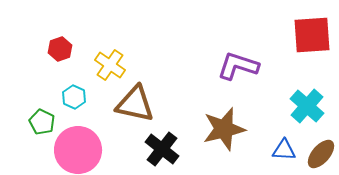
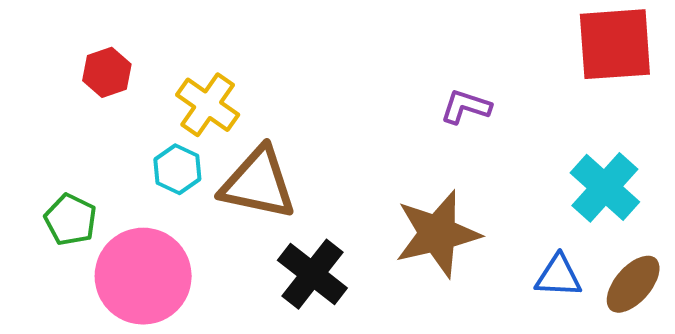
purple L-shape: (238, 66) -> (466, 107), size x0.6
cyan hexagon: (74, 97) -> (177, 169), moved

